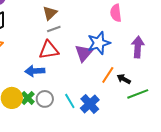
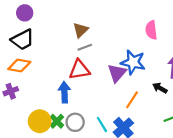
blue star: (99, 43) -> (133, 62), turned 30
blue arrow: (35, 71) -> (64, 92), turned 90
orange line: (108, 75) -> (132, 100), moved
black arrow: (124, 79) -> (160, 88), moved

